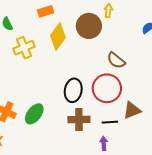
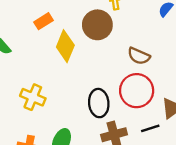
yellow cross: (24, 48) -> (33, 97), moved, turned -30

